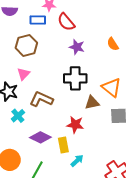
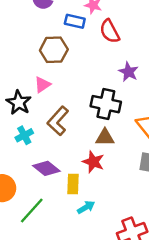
purple star: (77, 47) -> (128, 72), moved
brown L-shape: (41, 99) -> (58, 121), turned -85
brown triangle: (92, 103) -> (105, 137), moved

